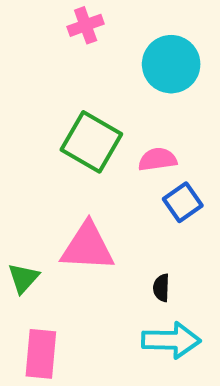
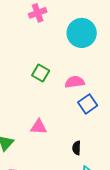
green square: (91, 142) -> (41, 73), size x0.6
pink triangle: (88, 247) -> (39, 127), size x0.6

